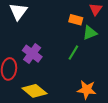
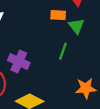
green triangle: (90, 33) -> (76, 26), turned -35

